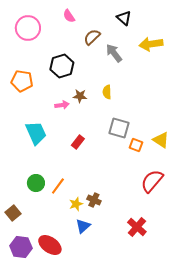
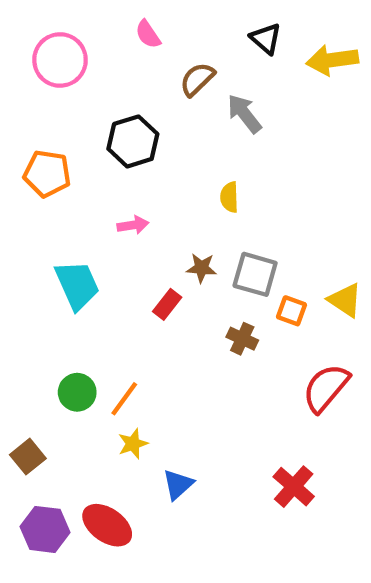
yellow arrow: (151, 44) -> (332, 60), moved
brown star: (80, 96) -> (201, 268), moved
brown cross: (94, 200) -> (242, 339), moved
yellow star: (76, 204) -> (133, 444), moved

